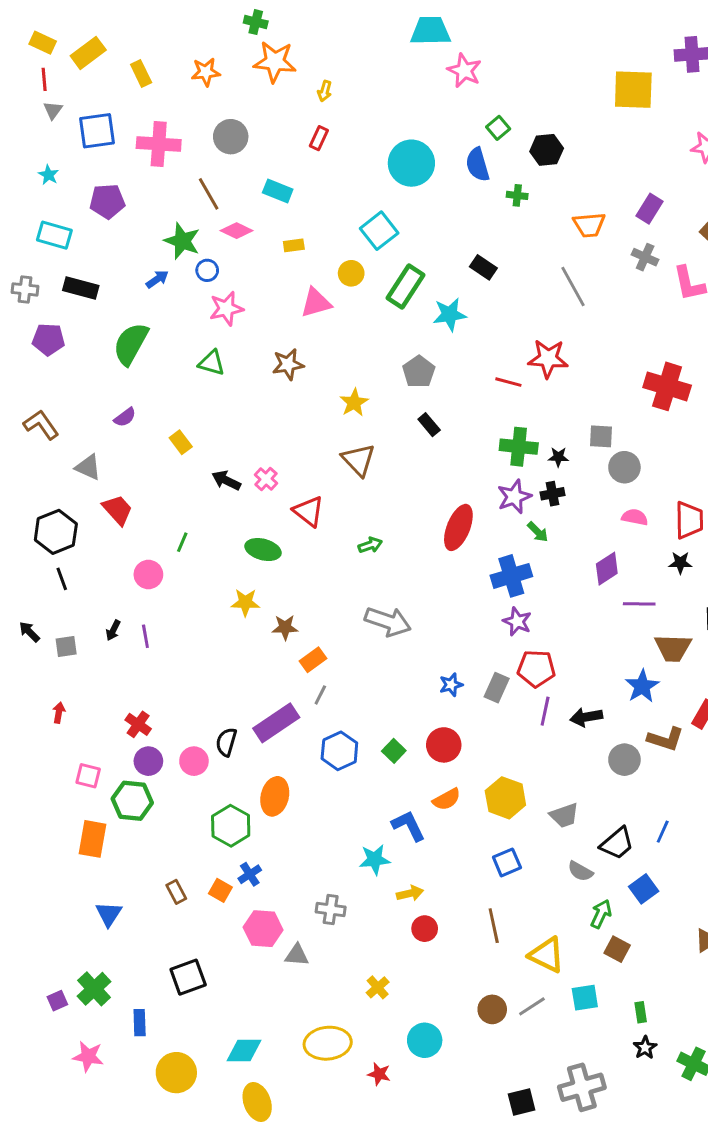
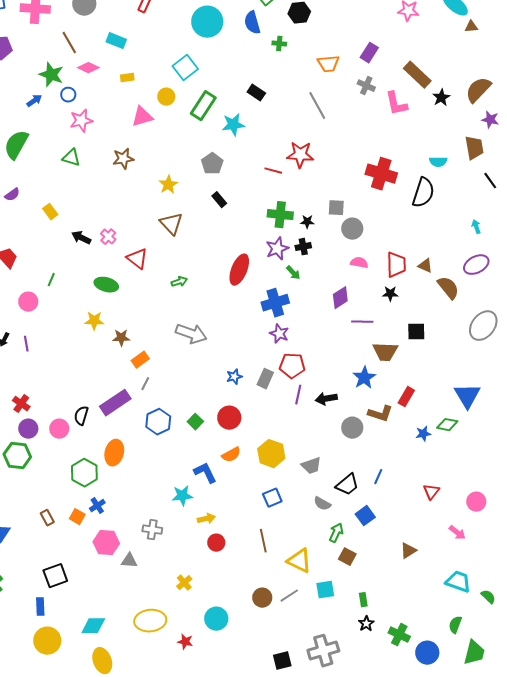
blue rectangle: (140, 1023) -> (40, 607), moved

